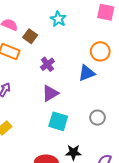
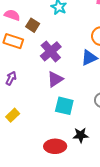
purple cross: (47, 64) -> (51, 51), size x1.5

